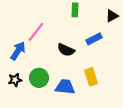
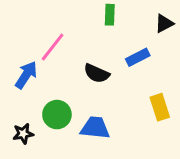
yellow rectangle: (91, 77) -> (160, 107), moved
black star: (15, 80) -> (23, 134), moved

